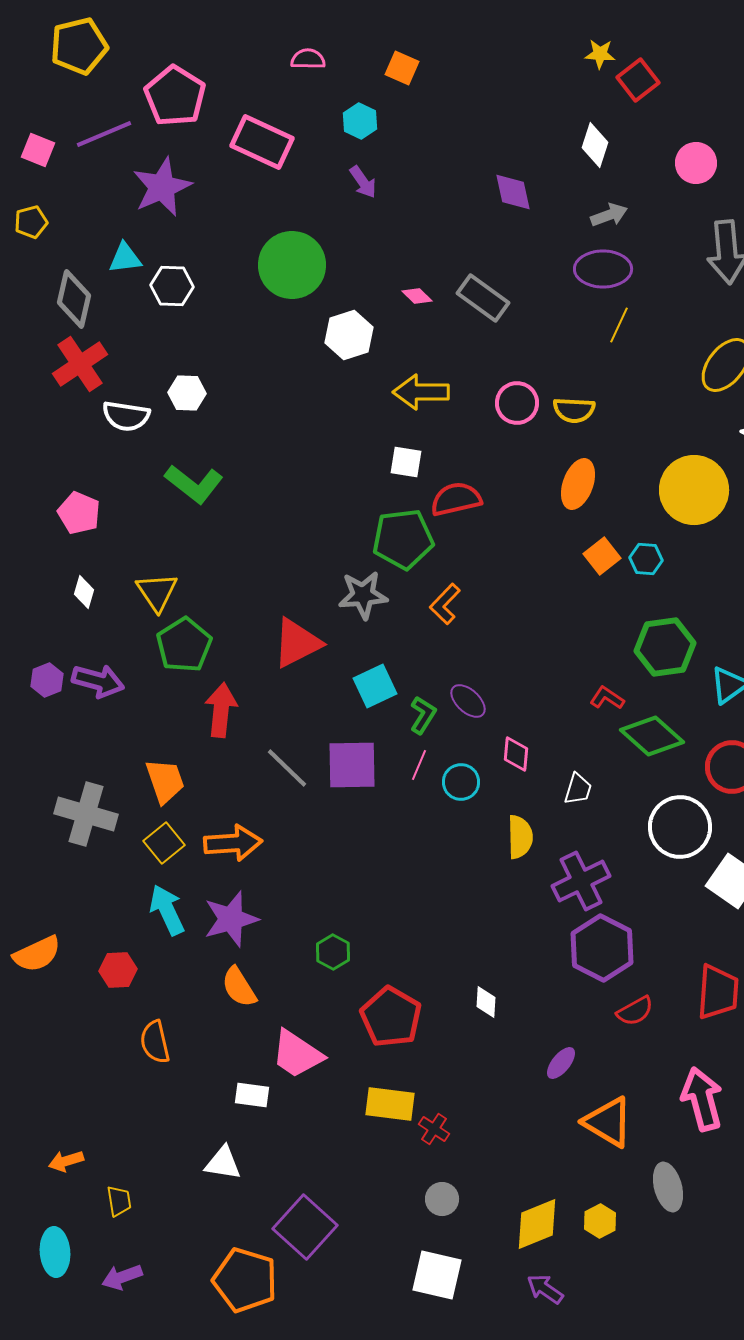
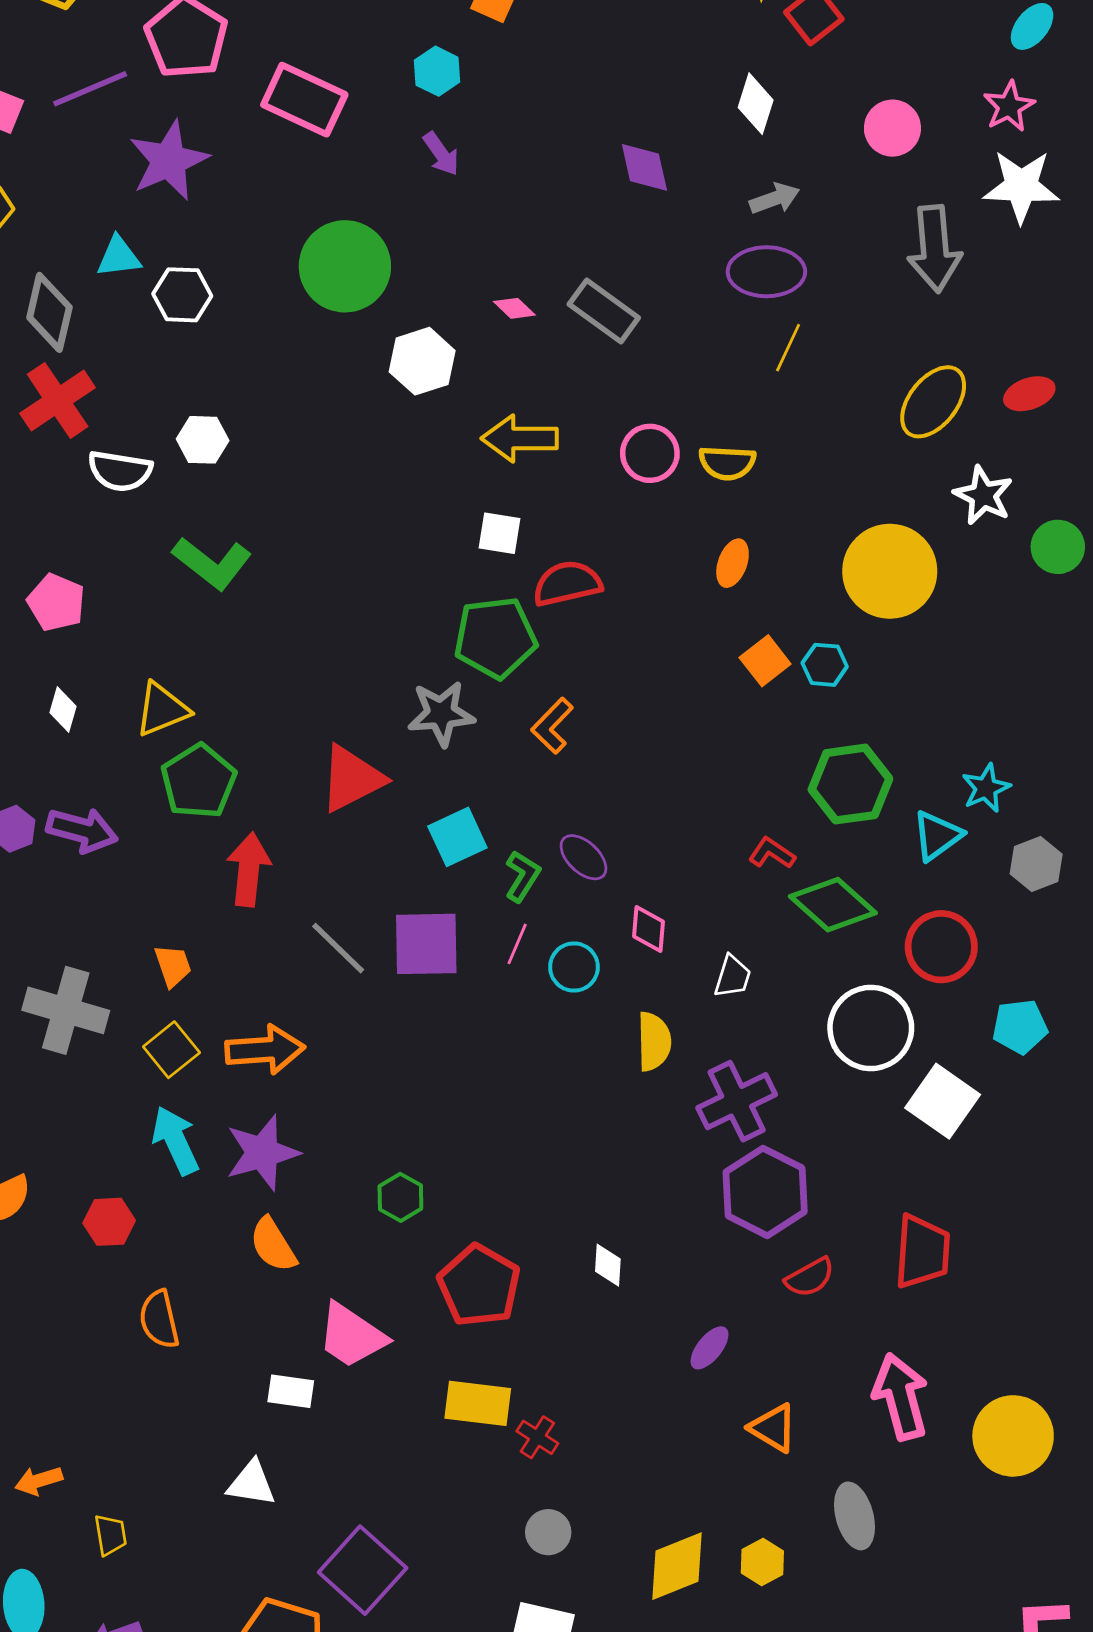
orange ellipse: (578, 484) -> (733, 563), size x0.7
yellow triangle: (157, 592) -> (162, 710), turned 42
orange trapezoid: (165, 781) -> (173, 966), size x0.7
orange triangle: (608, 1122) -> (773, 1428), size x0.7

